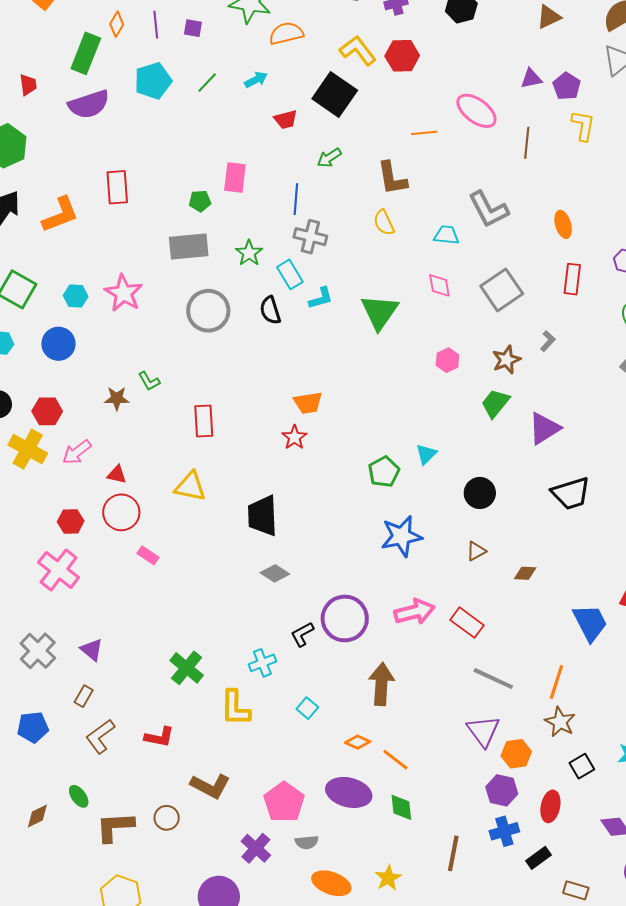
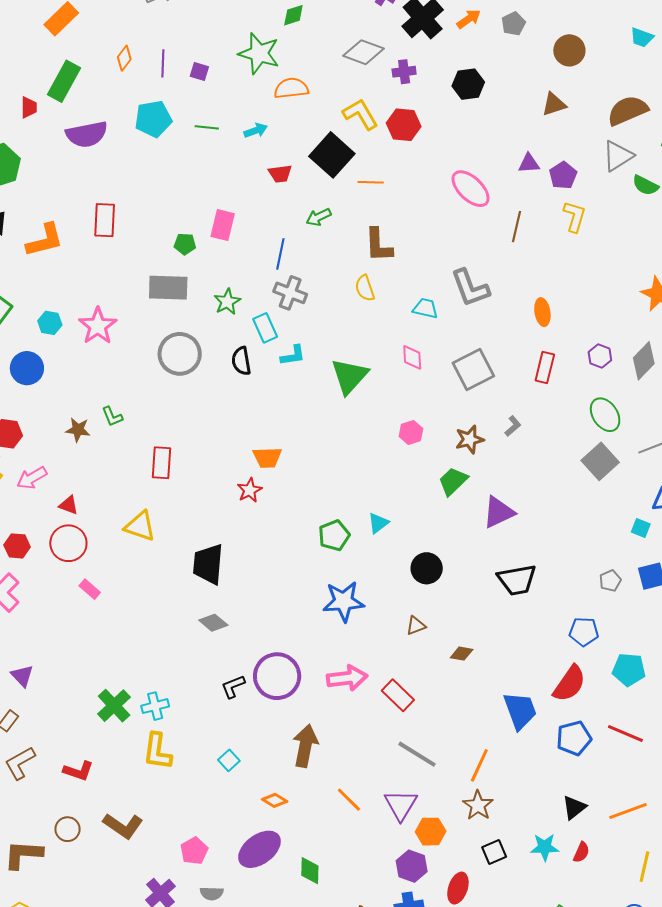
green rectangle: (86, 53) -> (64, 81), moved
green line: (207, 83) -> (207, 127), turned 45
orange line: (424, 133) -> (371, 182), moved
cyan cross: (262, 663) -> (155, 706), moved
orange line: (395, 760) -> (349, 800), moved
purple ellipse: (349, 792) -> (259, 849), turned -57
pink pentagon: (284, 802) -> (194, 851), size x0.7
brown circle: (167, 818) -> (68, 829), moved

